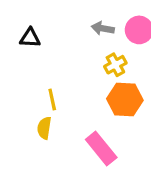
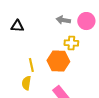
yellow cross: (115, 65) -> (71, 43), turned 32
orange hexagon: (125, 100) -> (58, 61), moved

